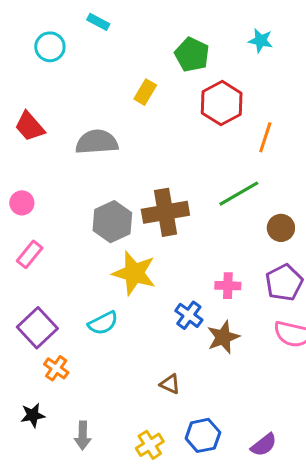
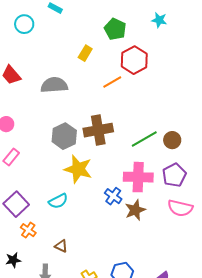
orange line: (265, 137) -> (112, 82), moved, turned 42
green line: (239, 194) -> (144, 139), moved
pink cross: (228, 286) -> (138, 177), size x1.8
brown triangle: (170, 384) -> (61, 246), moved

